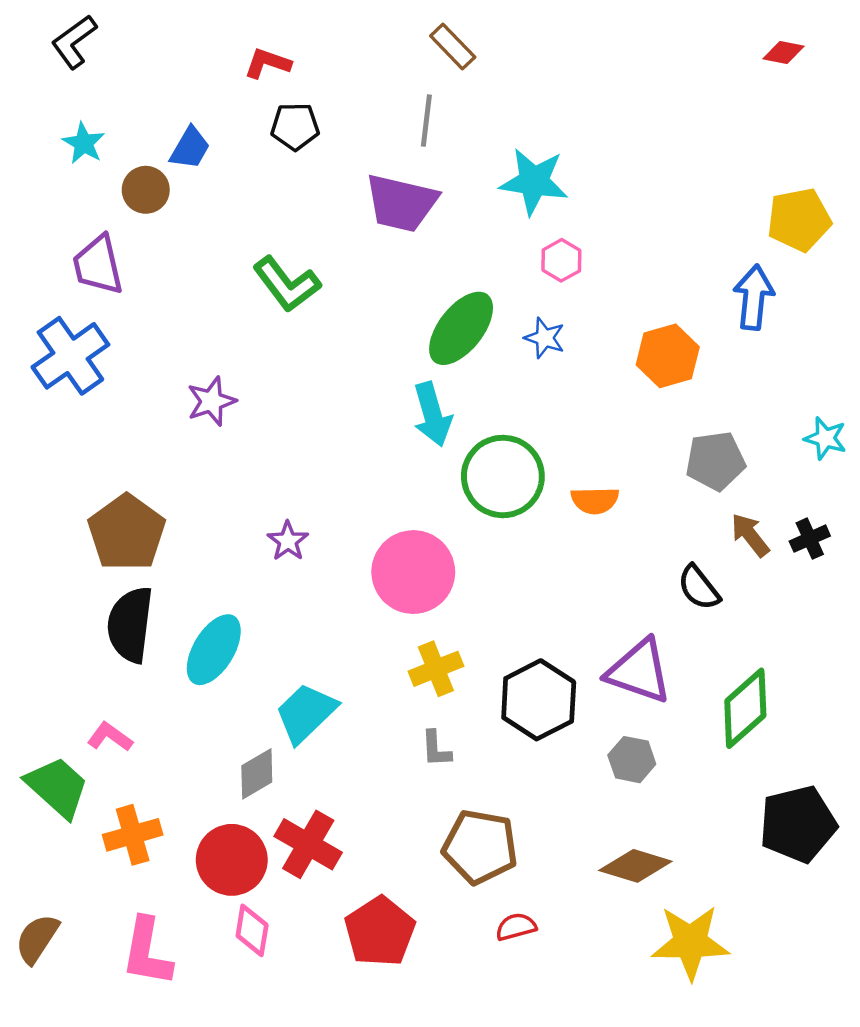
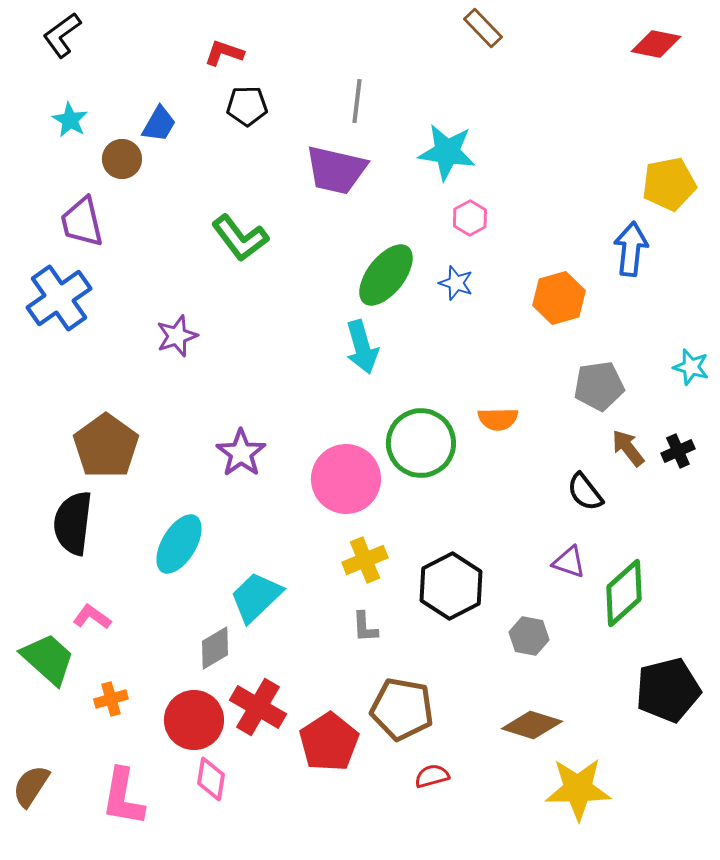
brown rectangle: (453, 46) -> (483, 28), moved
red diamond: (784, 52) -> (656, 44), size x1.4
green circle: (503, 476) -> (421, 443), moved
purple star: (288, 541) -> (241, 453), size x1.4
black semicircle: (130, 625) -> (73, 523), moved
purple triangle: (639, 671) -> (569, 562), moved, size x0.6
orange cross: (133, 835) -> (111, 699), size x0.7
red pentagon: (380, 932) -> (329, 742), moved

